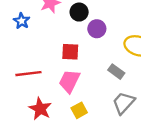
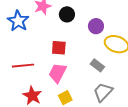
blue star: (22, 21) -> (18, 21), size x1.5
purple circle: (97, 29) -> (96, 26), moved

